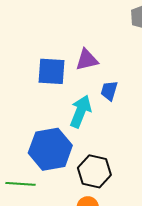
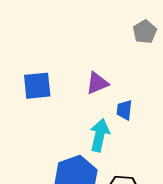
blue square: (52, 71) -> (37, 86), moved

